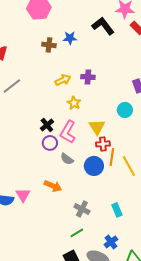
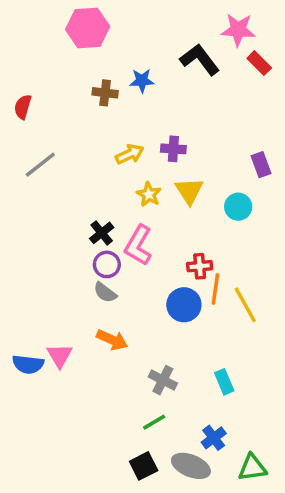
yellow triangle: (97, 127) -> (189, 191), moved
gray semicircle: (67, 159) -> (105, 292), moved

